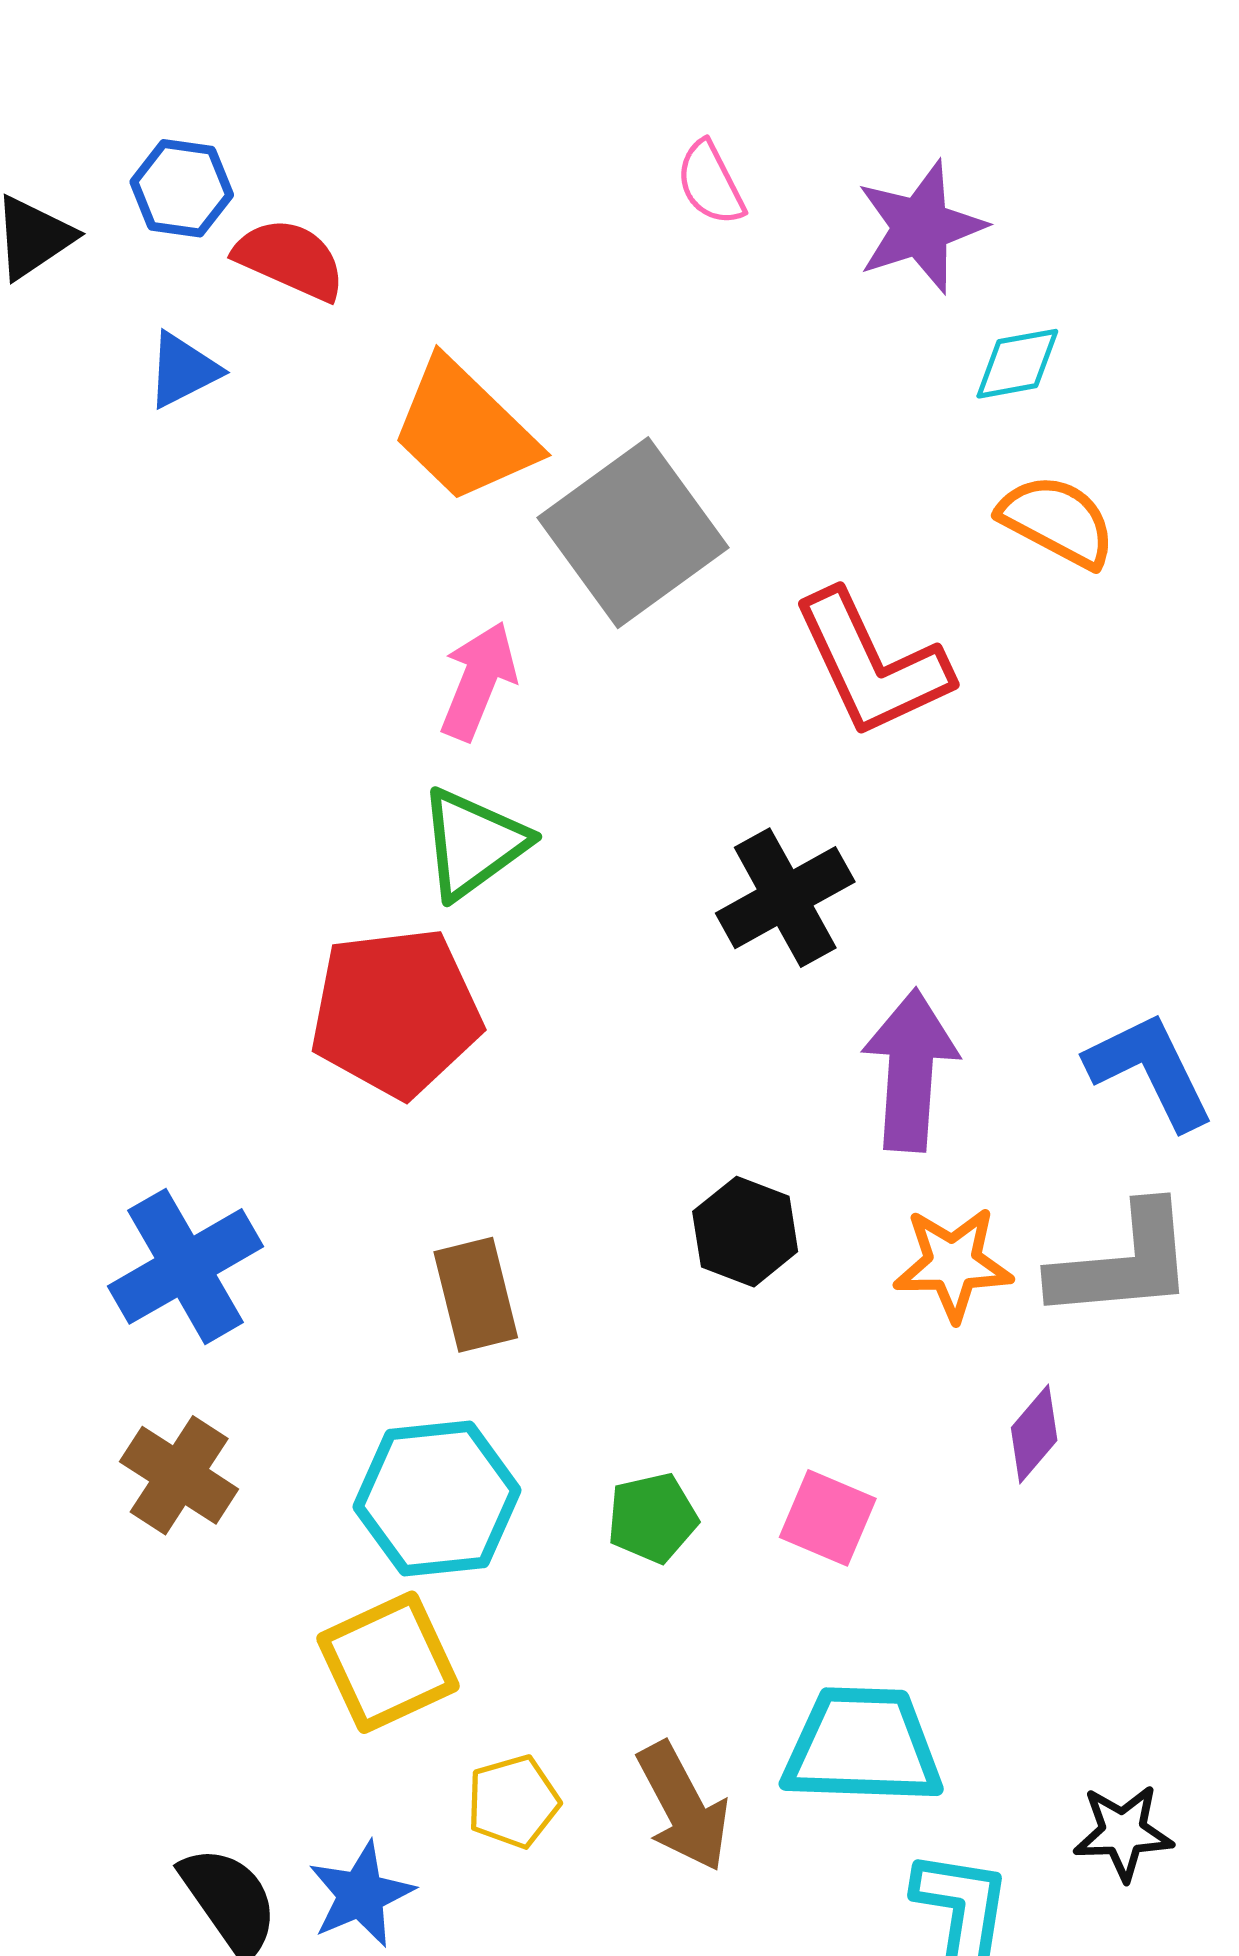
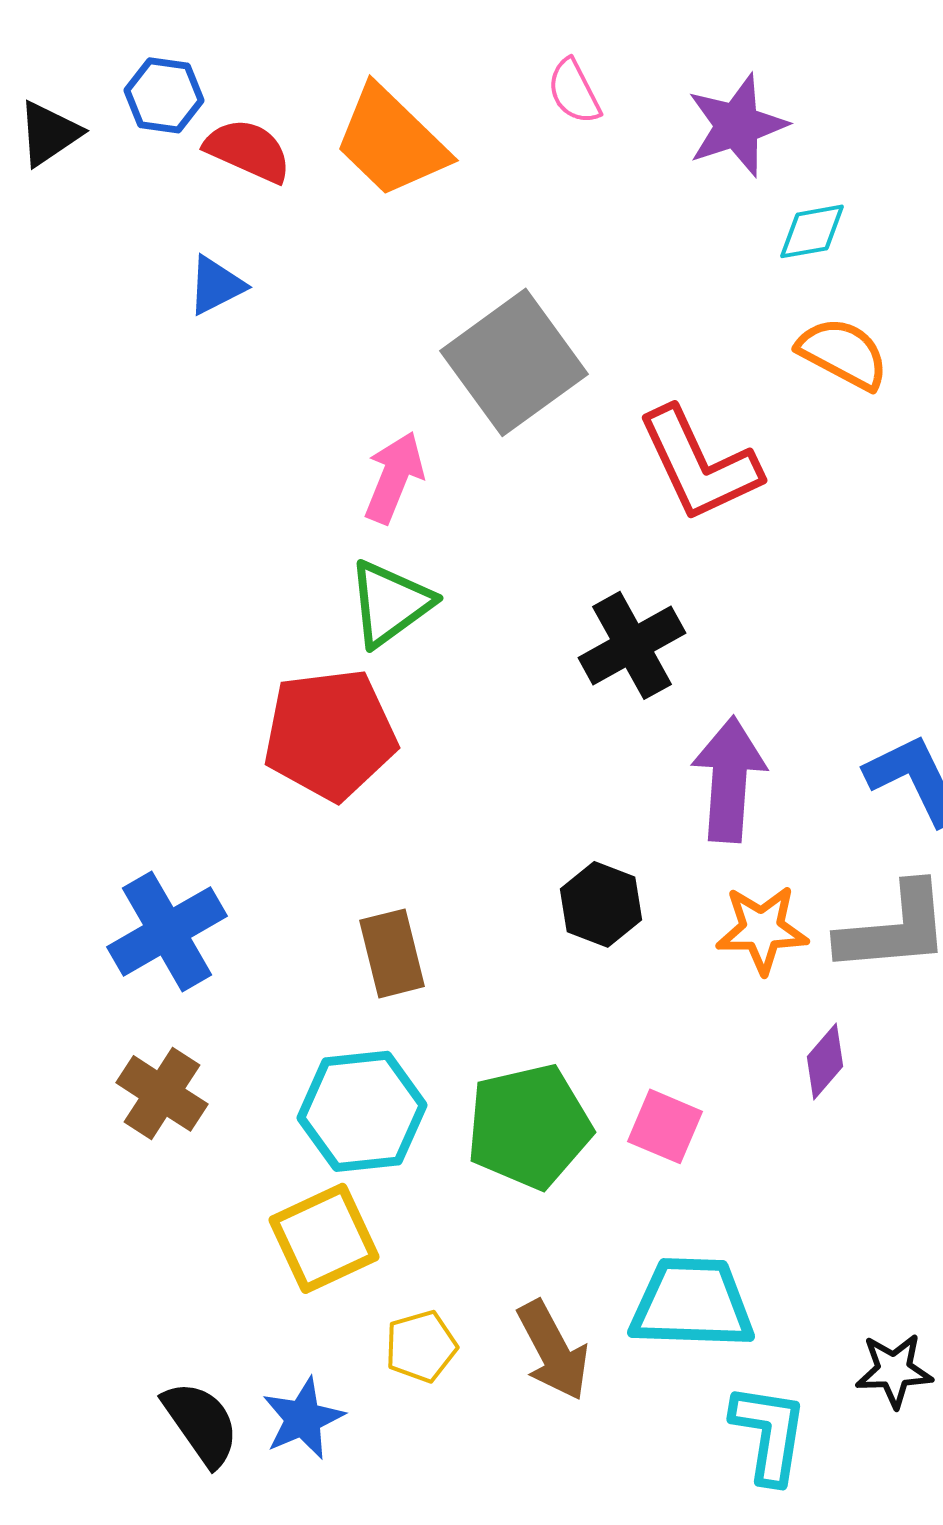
blue triangle: (183, 370) -> (216, 285), moved
orange trapezoid: (464, 431) -> (391, 141), moved
green pentagon: (652, 1518) -> (529, 1126), size x1.8

